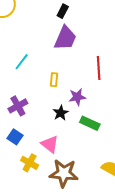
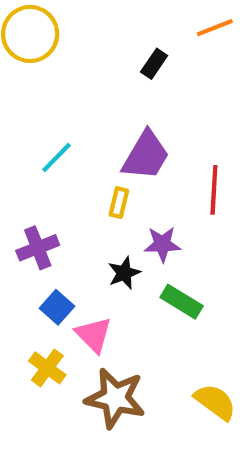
purple trapezoid: (65, 38) -> (146, 156), moved
blue square: (15, 137) -> (57, 307), moved

